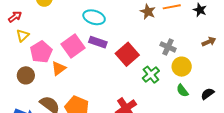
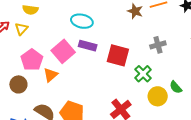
yellow triangle: (23, 36) -> (21, 29), moved
gray cross: (168, 47) -> (158, 45), turned -35
red square: (127, 54) -> (118, 55), turned -30
yellow circle: (182, 67) -> (158, 96), moved

